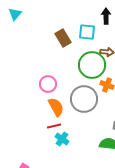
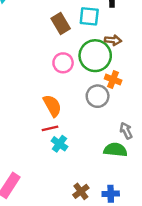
pink circle: (48, 84) -> (63, 63), moved
gray circle: (84, 99) -> (98, 96), moved, size x0.7

